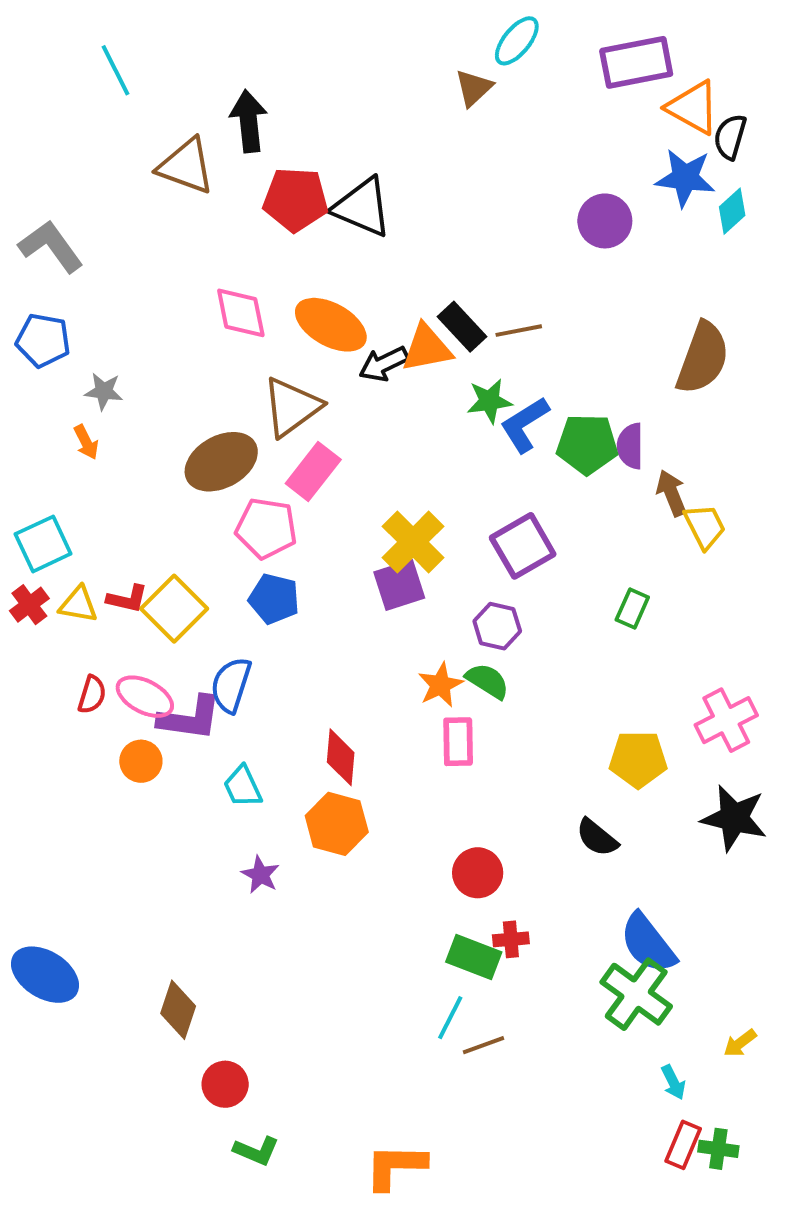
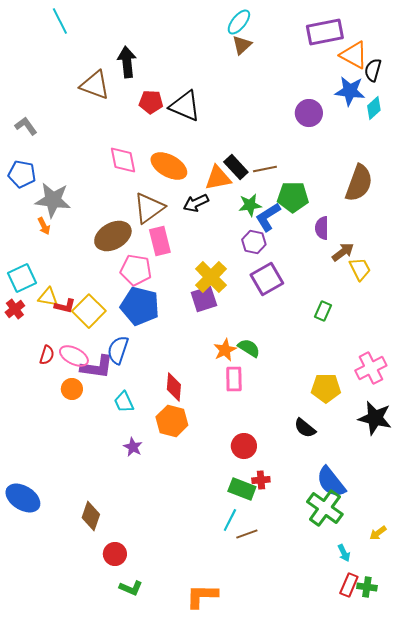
cyan ellipse: (517, 41) -> (239, 22), moved
cyan line: (115, 70) -> (60, 21), moved
red pentagon: (296, 199) -> (151, 102), size x0.7
gray L-shape: (51, 246) -> (26, 126), size x0.7
black arrow: (384, 364) -> (196, 203), moved
gray star: (104, 391) -> (53, 200), size x1.8
green pentagon: (587, 444) -> (293, 197), moved
pink rectangle: (313, 472) -> (160, 241), turned -52
brown arrow: (671, 493) -> (343, 252), turned 75
blue pentagon: (274, 599) -> (140, 306), size x1.5
yellow triangle: (78, 605) -> (48, 297), moved
purple hexagon: (497, 626) -> (254, 242), moved

